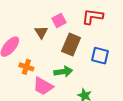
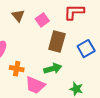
brown triangle: (41, 32) -> (18, 16), moved
blue square: (100, 56) -> (86, 49), turned -36

